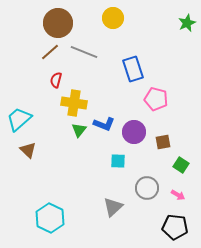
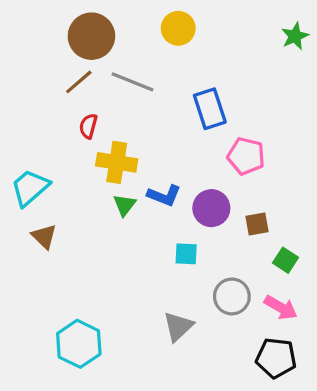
pink arrow: (178, 195) -> (281, 308), size x1.5

